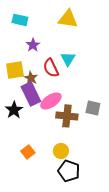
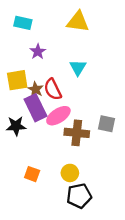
red semicircle: (51, 68) -> (53, 89), moved
black star: (14, 110) -> (16, 126), turned 30
orange square: (28, 152) -> (32, 174), turned -32
black pentagon: (69, 171) -> (79, 196), turned -30

